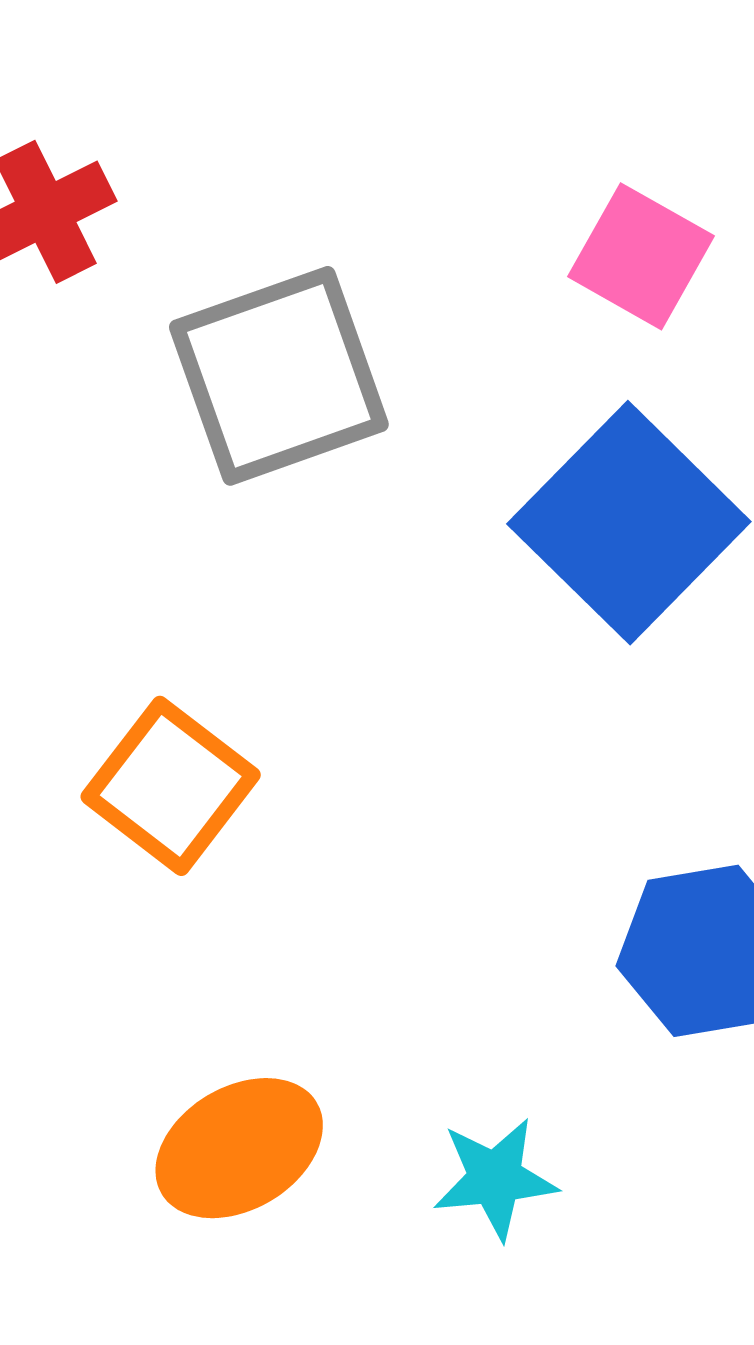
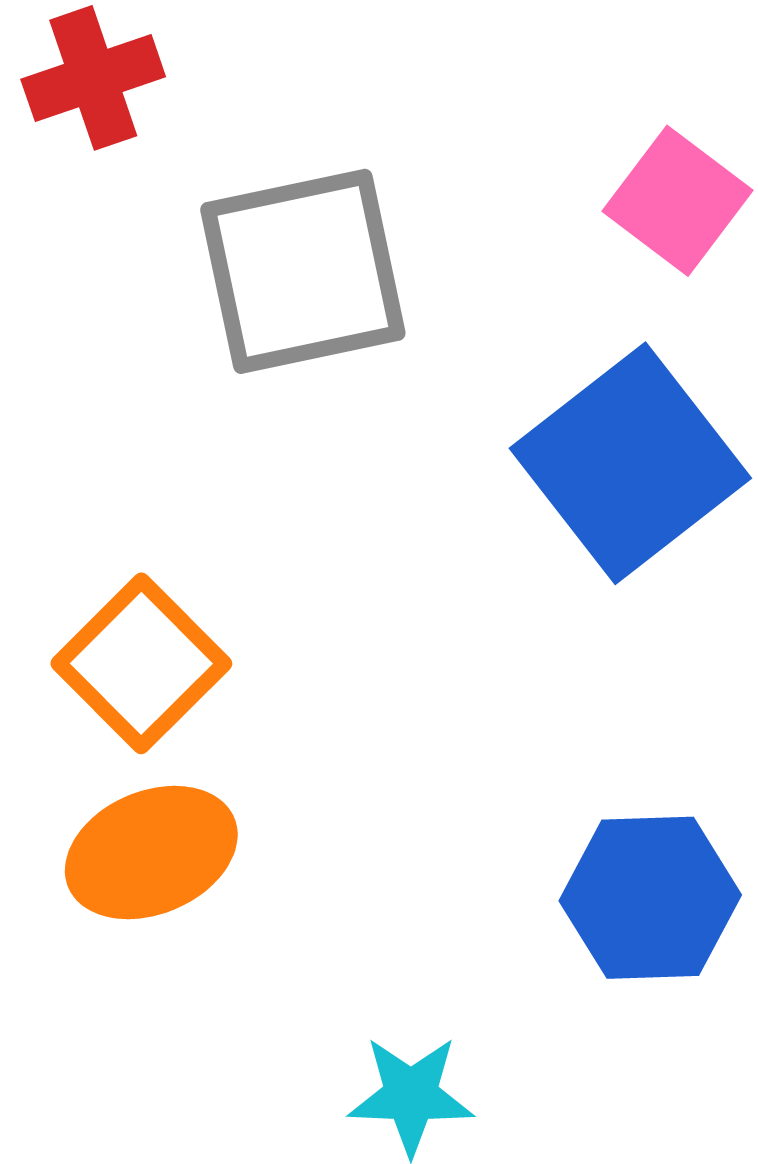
orange ellipse: (239, 1148) -> (151, 853), moved

